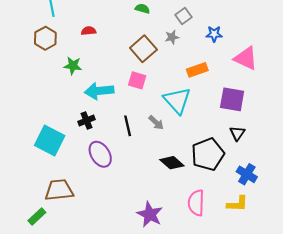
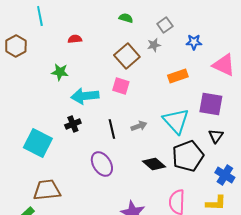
brown hexagon: (45, 38) -> (16, 46), moved
cyan triangle: (177, 100) -> (176, 121), moved
gray arrow: (156, 123) -> (139, 126), turned -63
purple ellipse: (100, 154) -> (102, 164), moved

